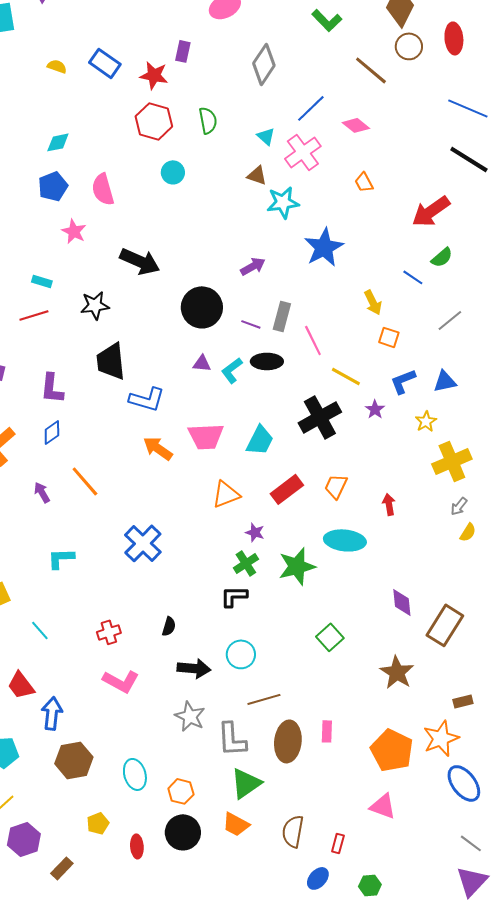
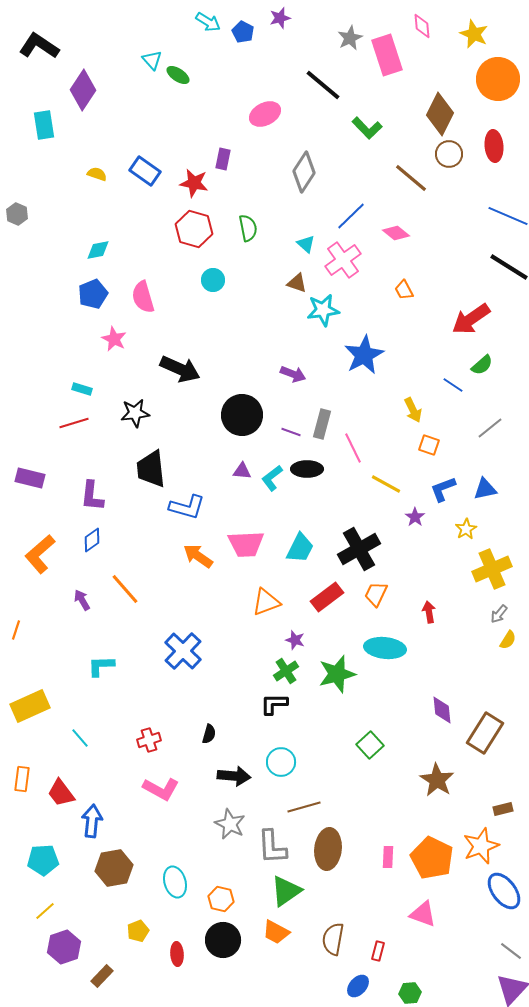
purple arrow: (253, 266) -> (293, 374), turned 50
black cross: (320, 417) -> (359, 549), moved
pink rectangle: (327, 731) -> (388, 857), moved

